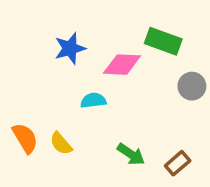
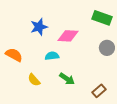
green rectangle: (163, 41) -> (102, 18), moved
orange semicircle: (25, 138) -> (14, 55), moved, turned -30
green arrow: (131, 154) -> (67, 79), moved

